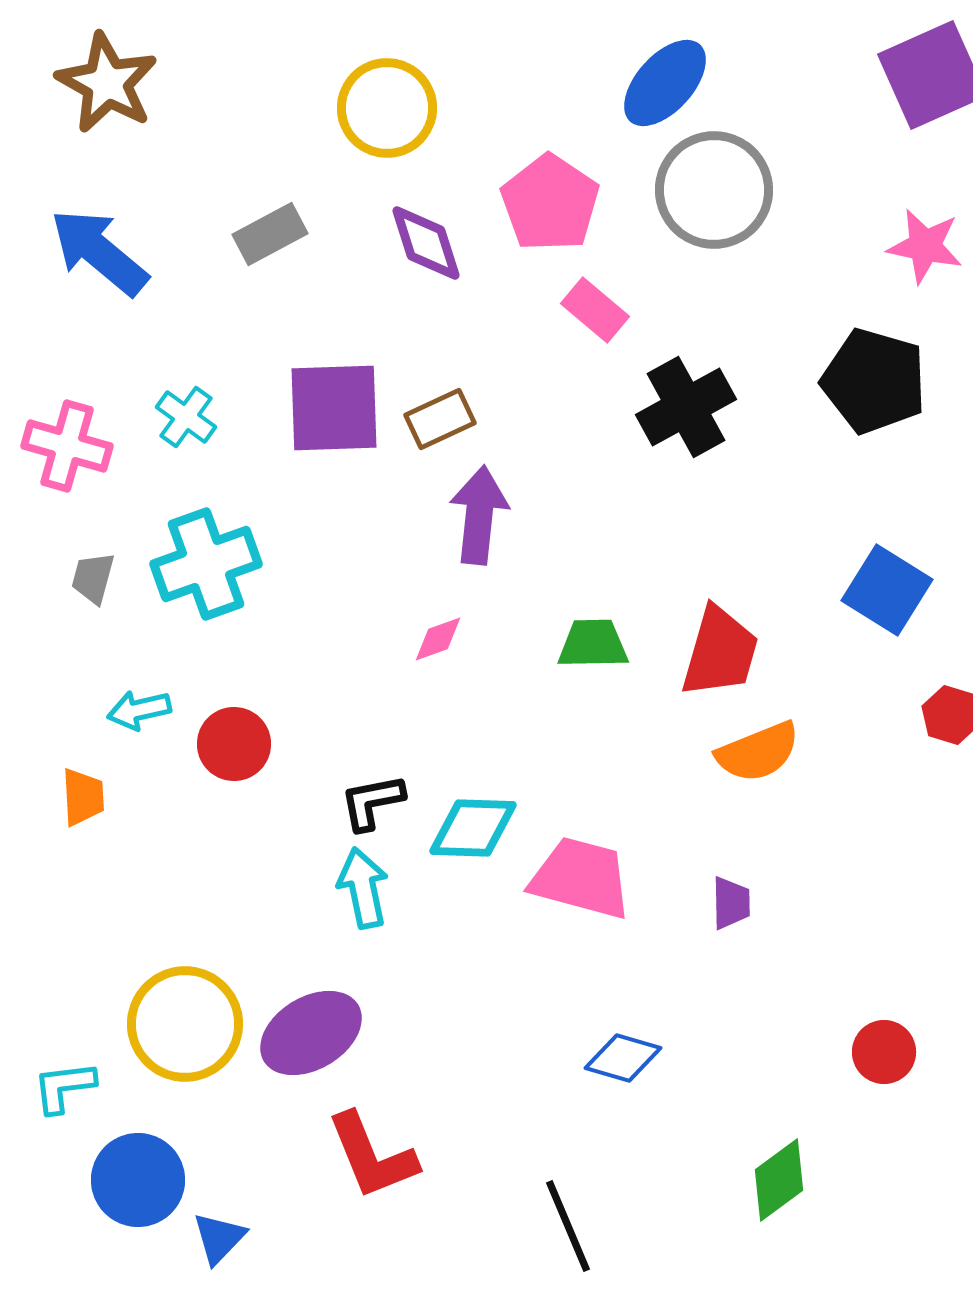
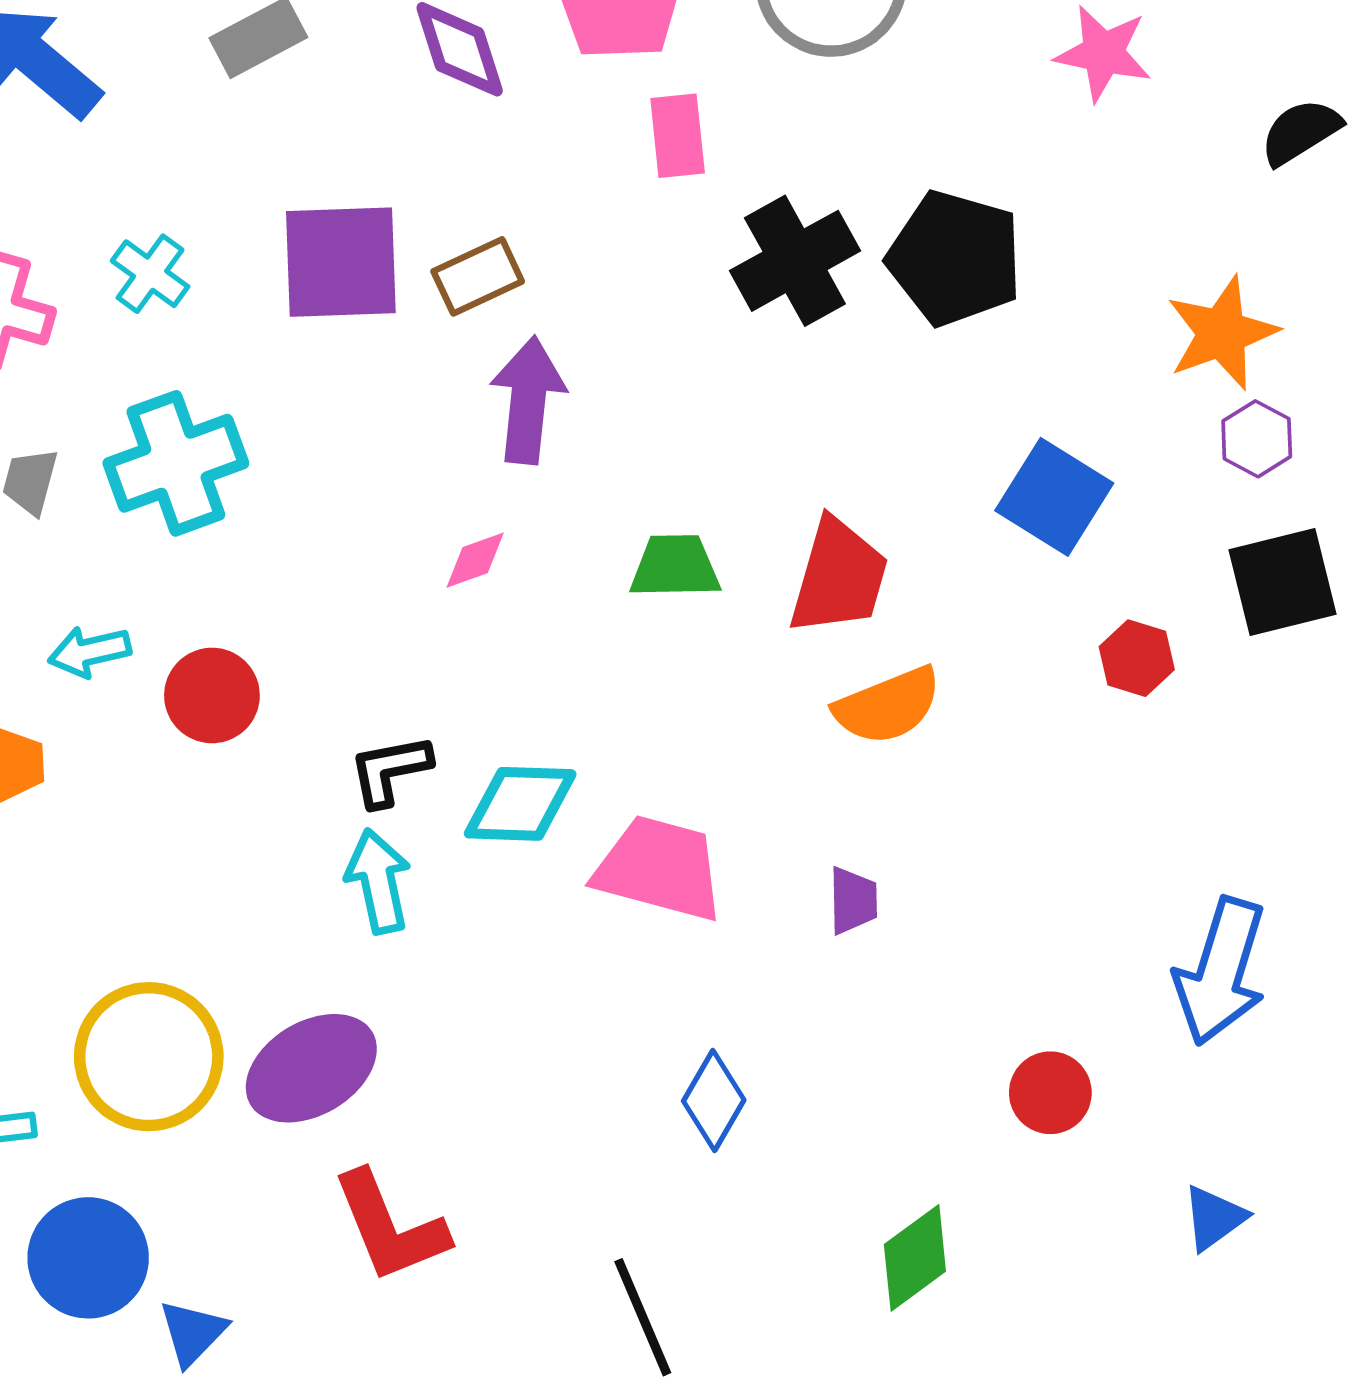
pink rectangle: (595, 310) -> (678, 136), turned 44
black pentagon: (874, 381) -> (955, 258), moved
blue diamond: (623, 1058) -> (714, 1100), turned -76

